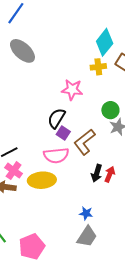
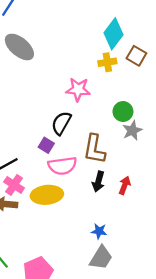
purple square: (63, 133) -> (46, 145), moved
brown L-shape: (84, 142) -> (94, 149), turned -40
black arrow: (97, 173) -> (98, 182), moved

